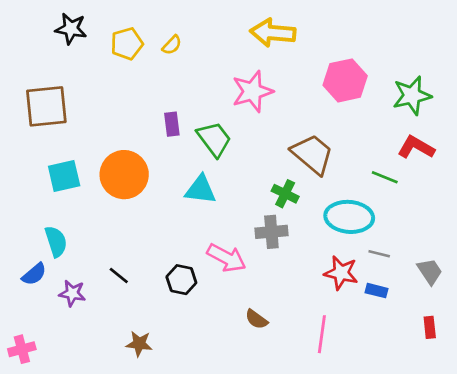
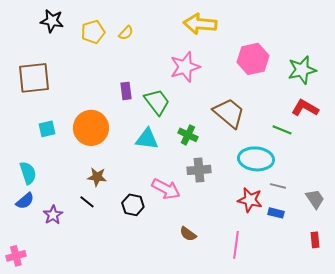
cyan square: (64, 176) -> (47, 129), size x0.7
green cross: (285, 194) -> (188, 135), moved
cyan semicircle: (56, 241) -> (28, 173), moved
purple star: (72, 293) -> (53, 215), turned 30
brown star: (139, 344) -> (97, 177), moved

